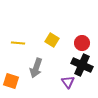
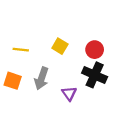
orange square: (11, 81) -> (13, 81), moved
purple triangle: (68, 82) -> (69, 93), moved

